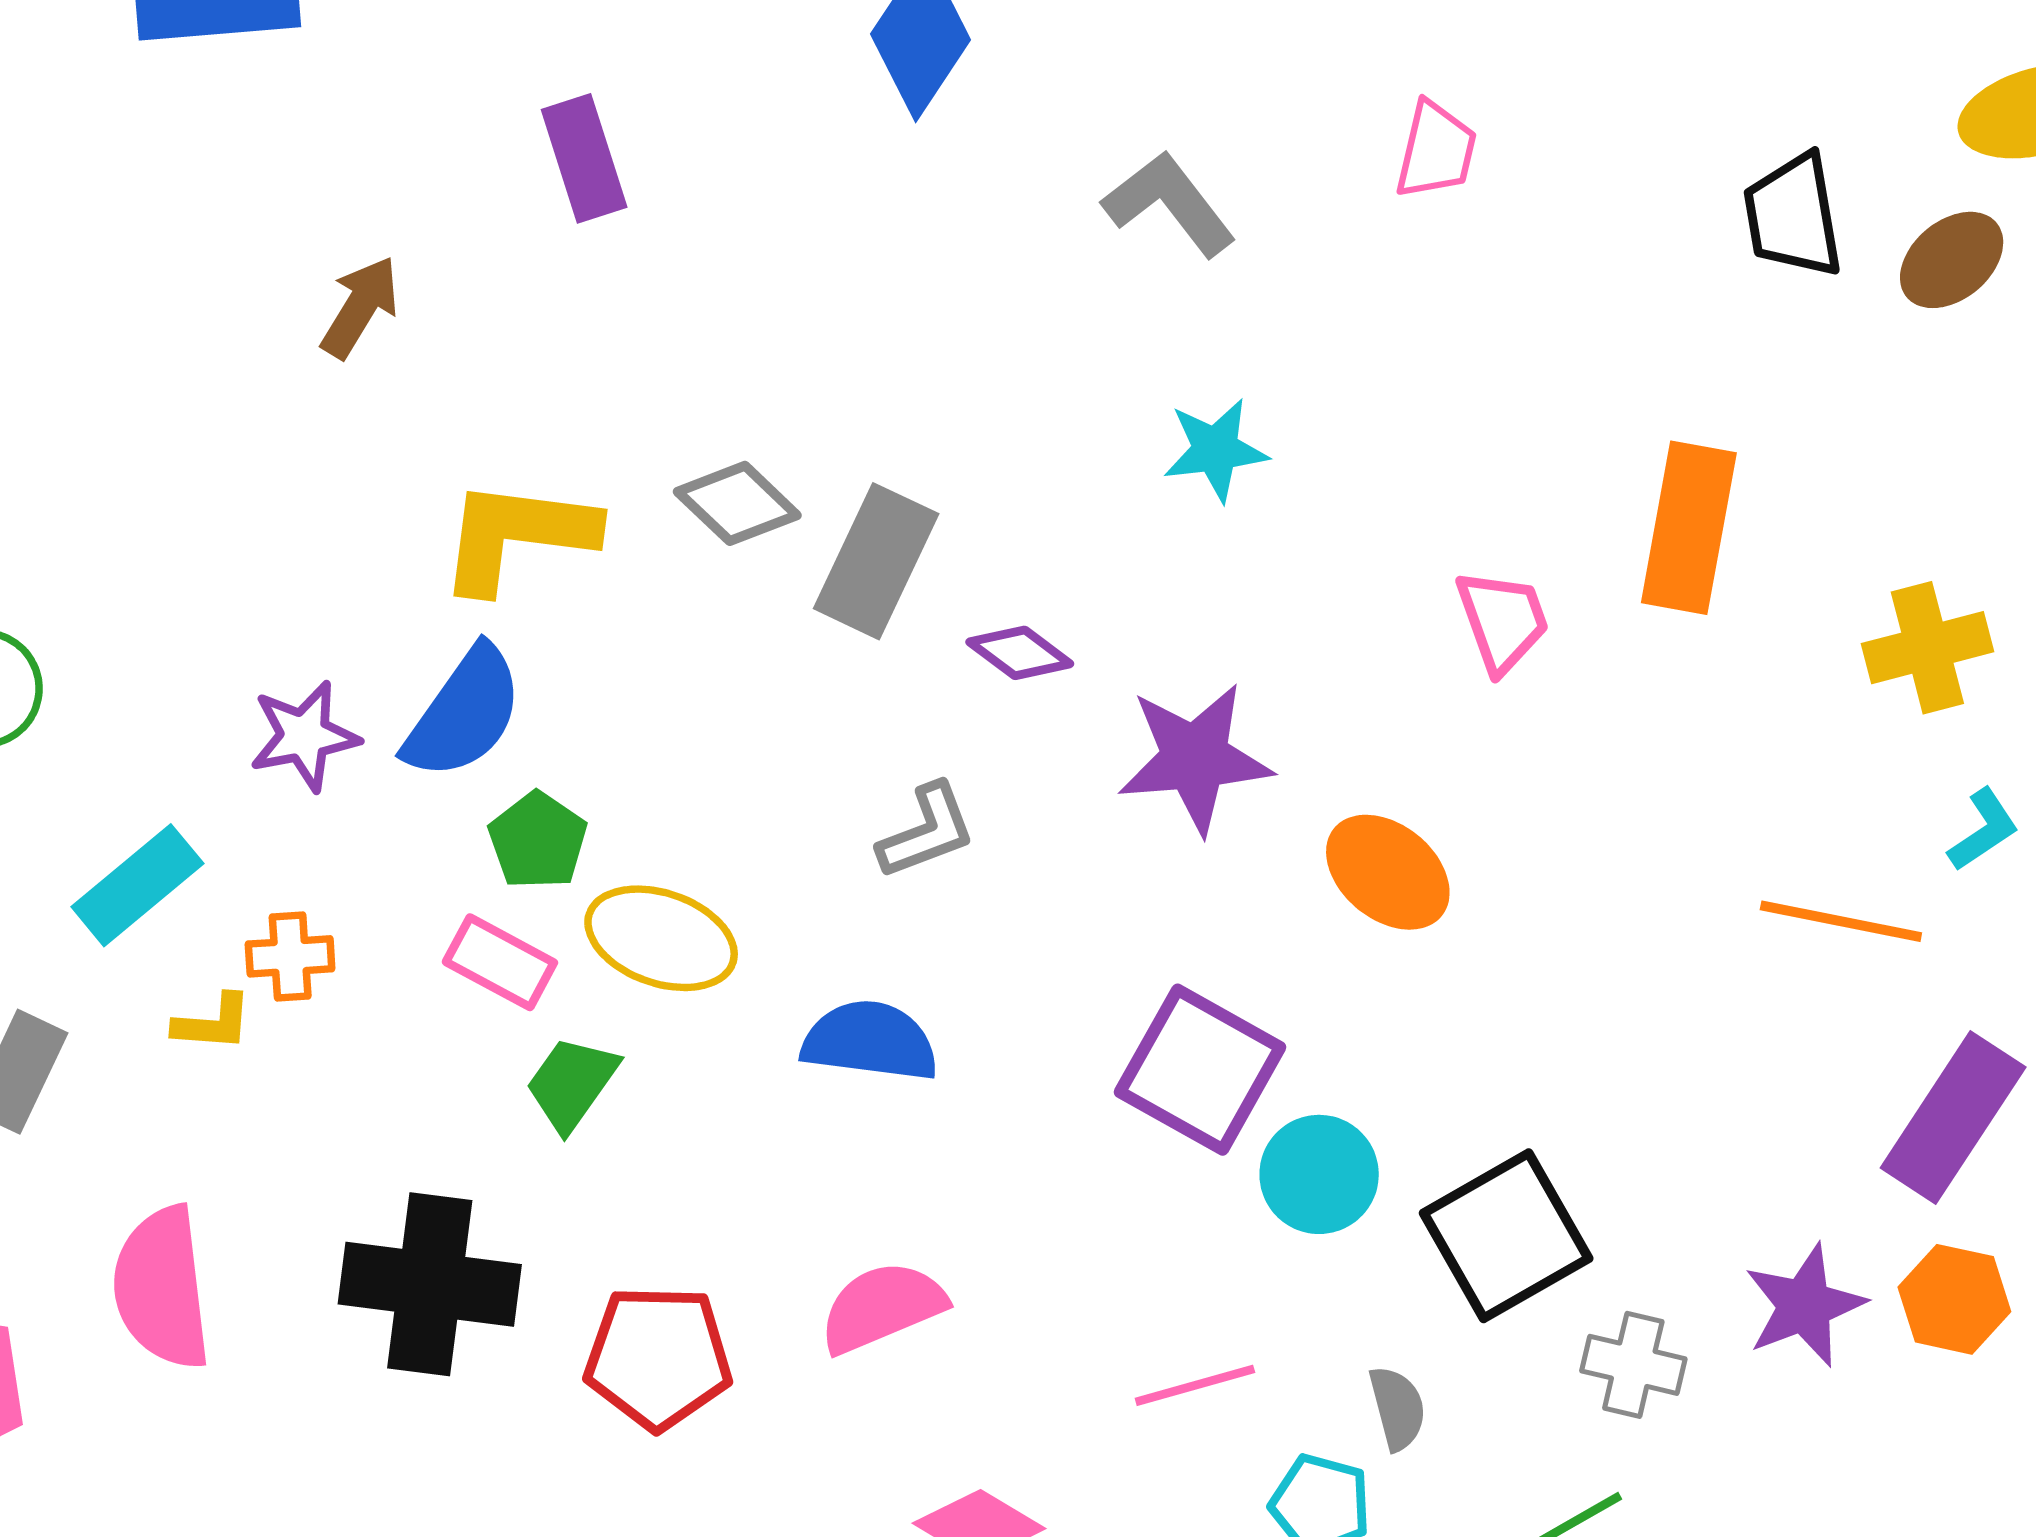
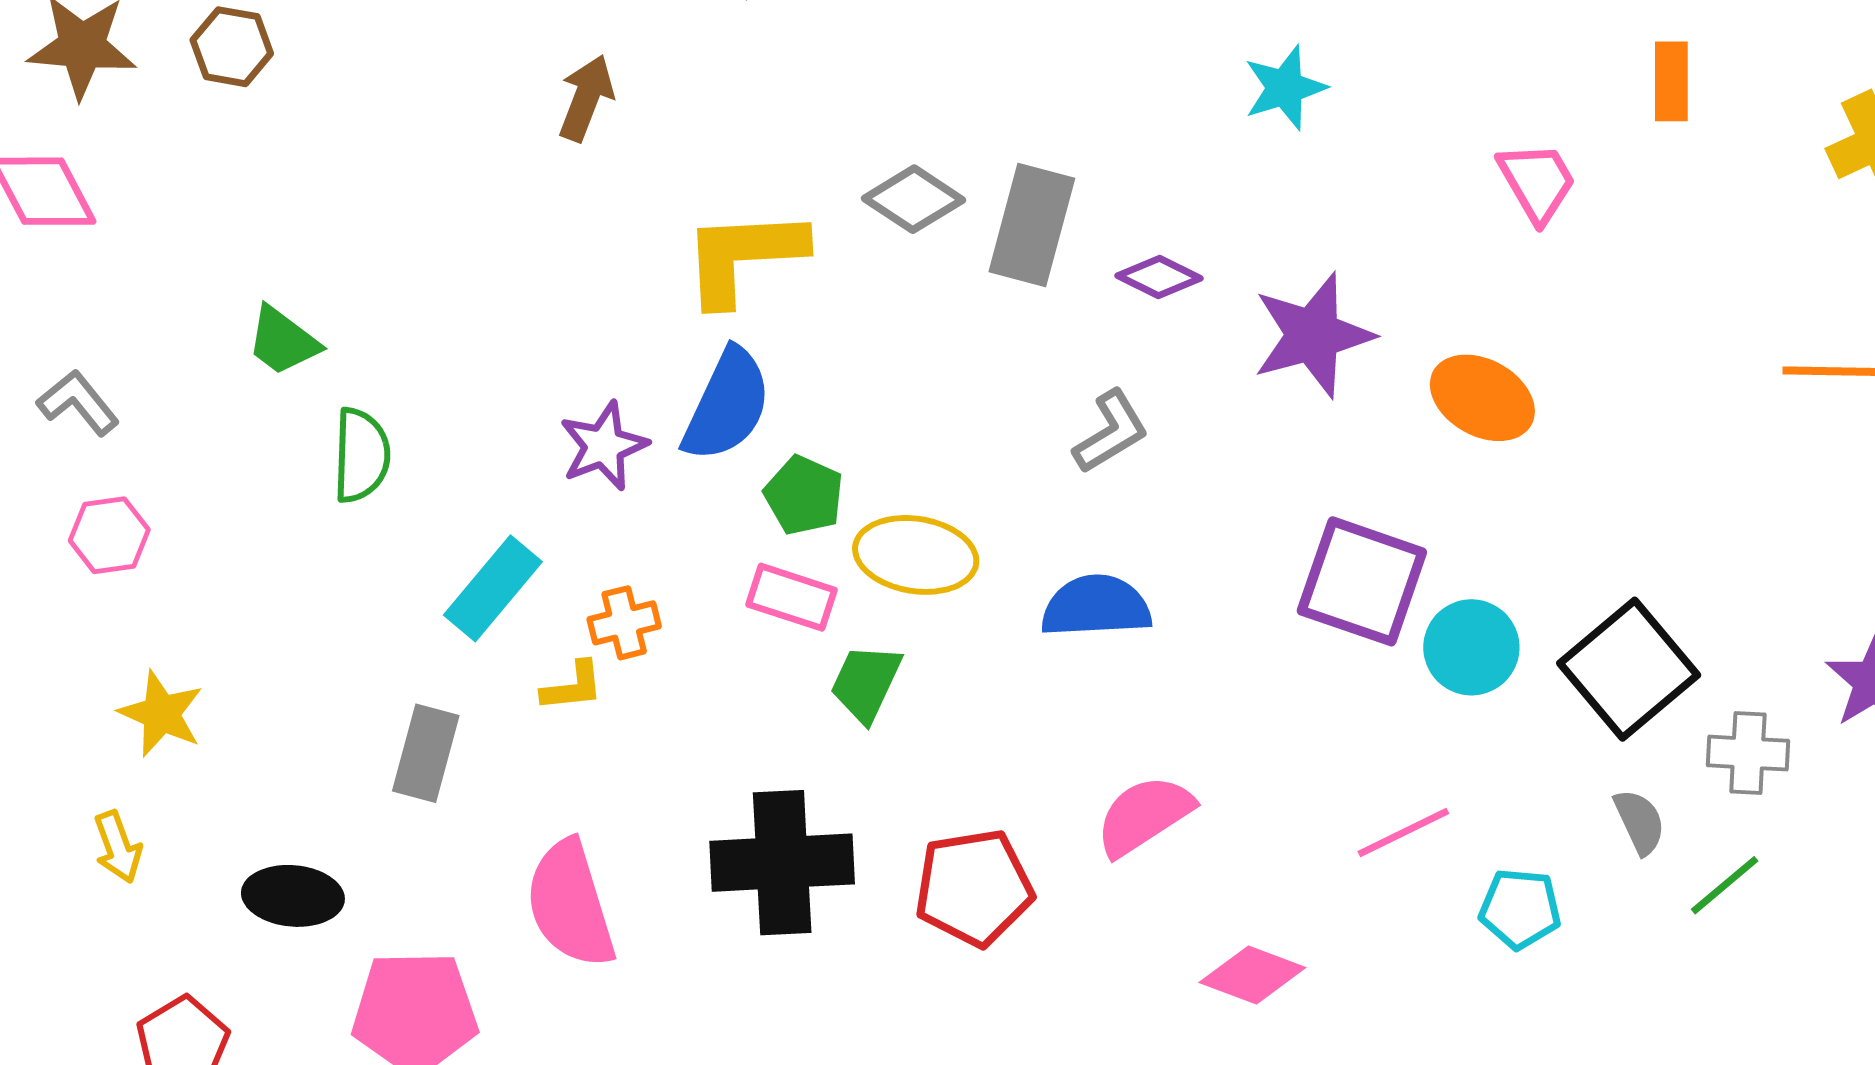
orange rectangle: (1689, 528) -> (1671, 81), size x0.6
gray semicircle: (1397, 1408) -> (1640, 822), moved

